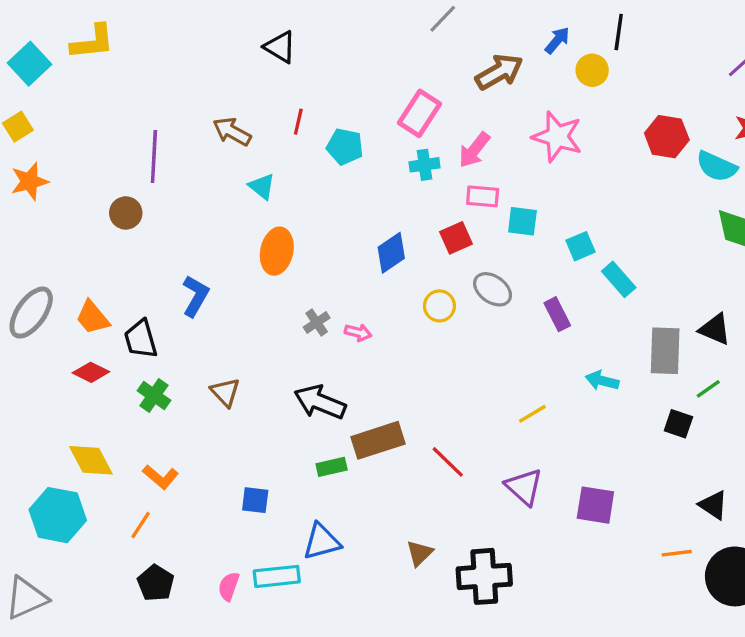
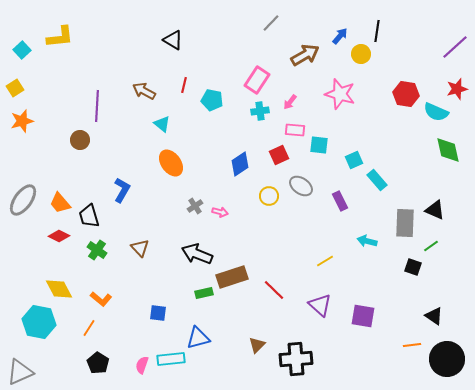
cyan square: (29, 64) -> (22, 50), size x0.7
pink arrow: (474, 150) -> (290, 102), size x0.7
orange ellipse: (277, 251) -> (171, 163), turned -48

